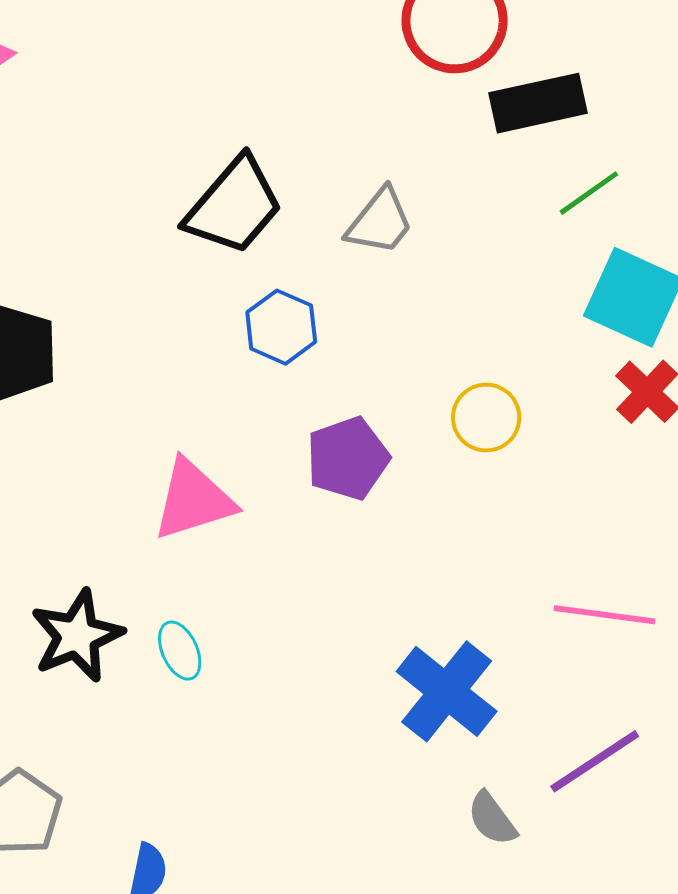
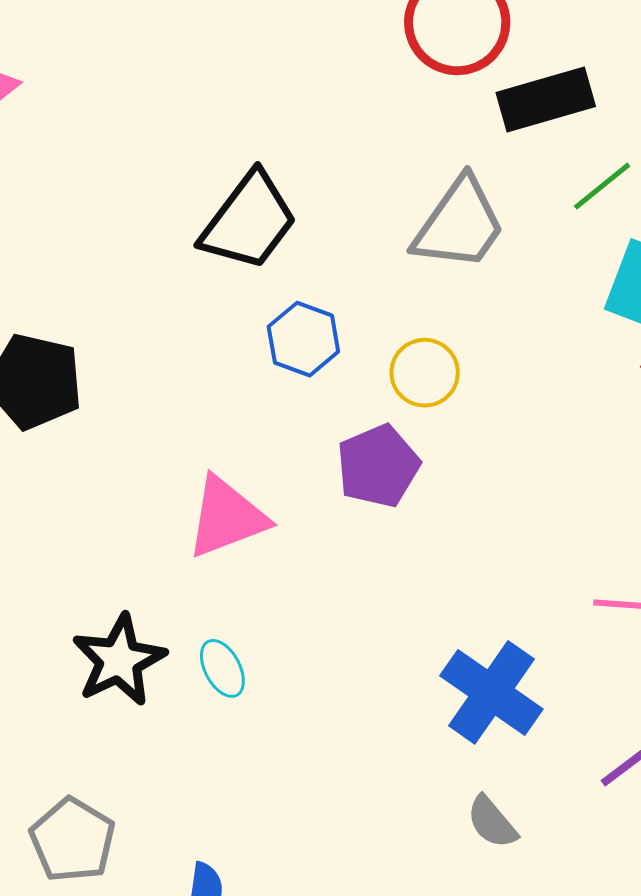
gray trapezoid: (380, 222) -> (459, 224), moved, size x1.4
yellow circle: (486, 418) -> (425, 373), moved
gray semicircle: (492, 819) -> (492, 822), moved

